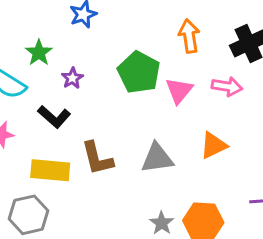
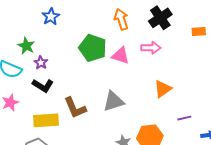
purple star: (72, 78) -> (41, 63), moved
pink triangle: (179, 91) -> (121, 56), turned -42
orange triangle: (213, 145) -> (163, 89), moved

